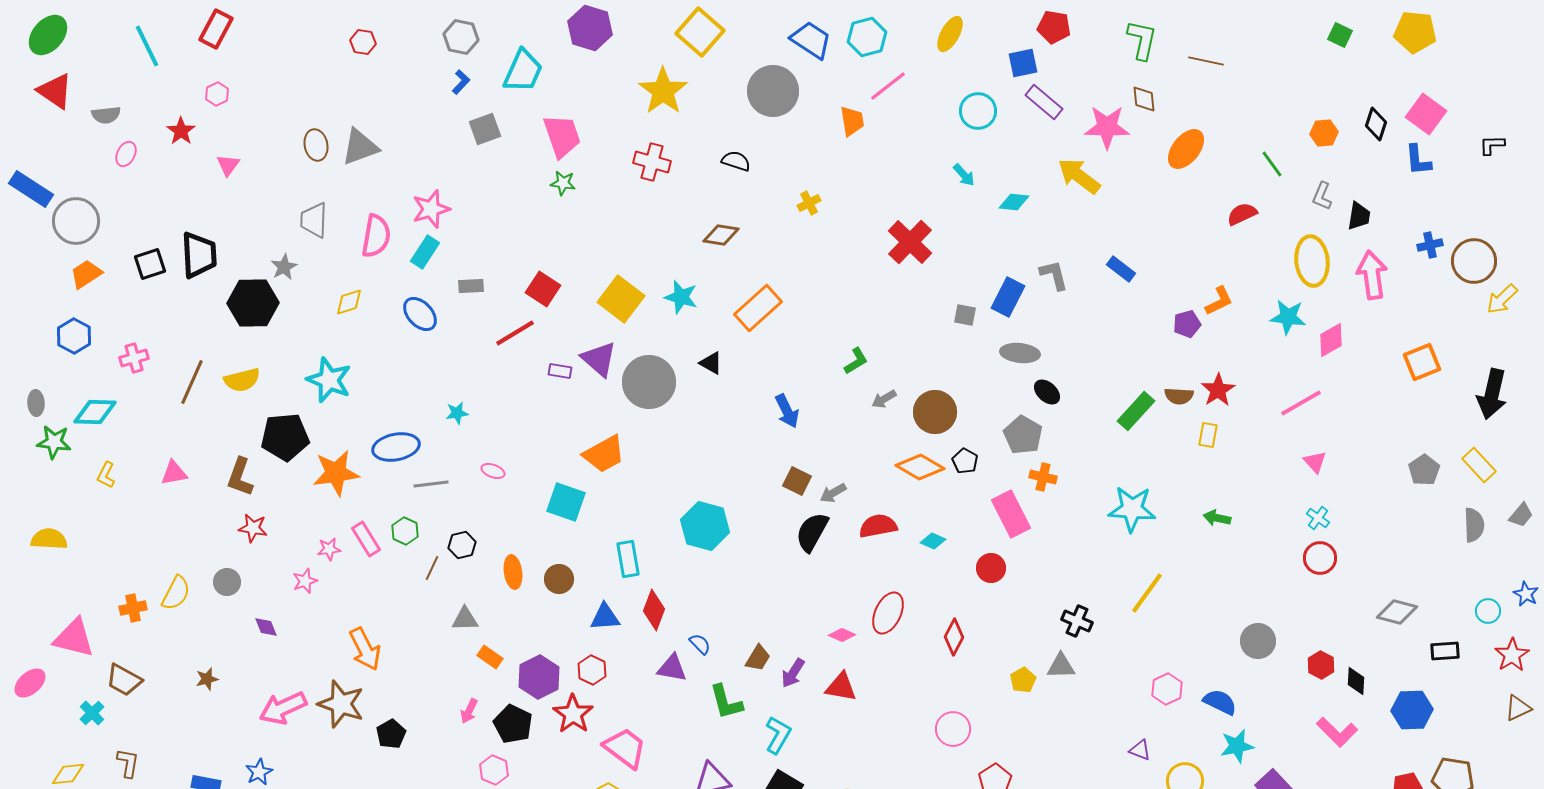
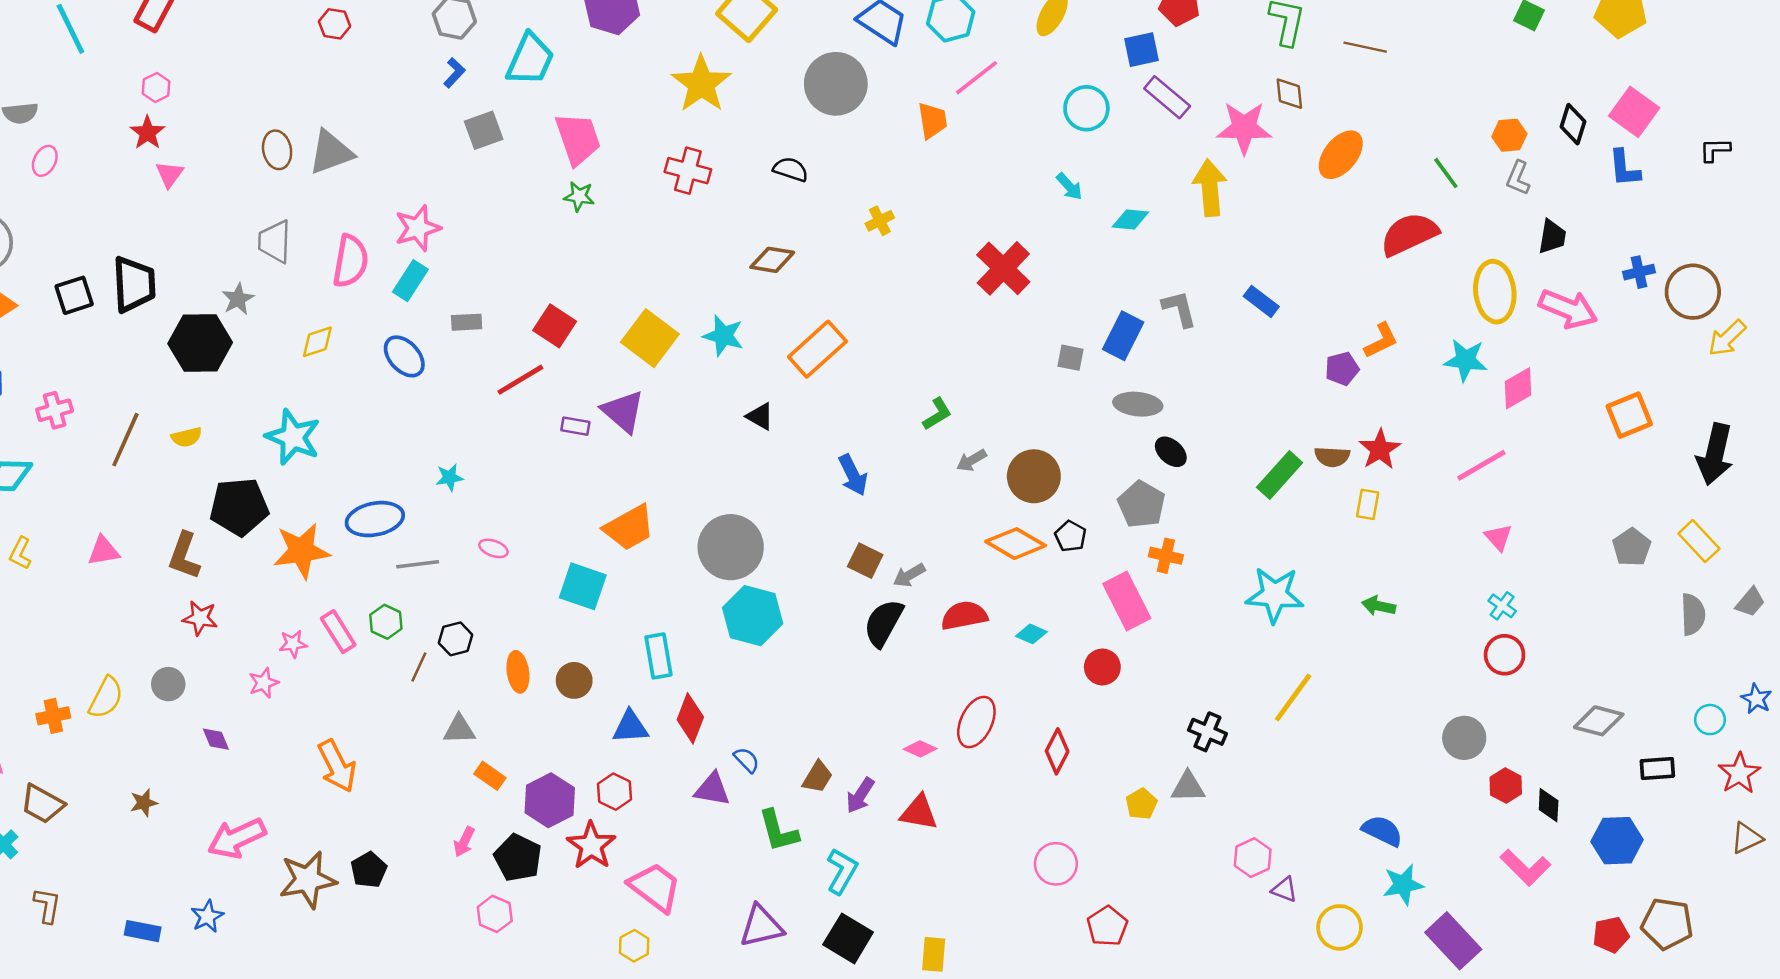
red star: (181, 131) -> (147, 133), moved
yellow arrow: (1079, 176) -> (1210, 188), turned 48
gray L-shape: (1322, 196) -> (1518, 178), moved
red semicircle: (1242, 214) -> (1409, 234), size x1.6
pink arrow: (1372, 275) -> (1568, 309), turned 120
yellow semicircle: (242, 380) -> (187, 437), size x0.7
gray circle: (649, 382) -> (731, 547), moved
gray circle: (1258, 641) -> (1464, 738), moved
pink hexagon: (1167, 689) -> (1253, 858), moved
brown star: (341, 704) -> (308, 880), moved, turned -30

